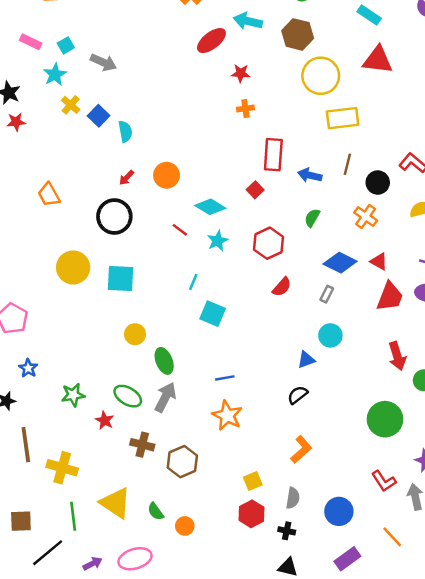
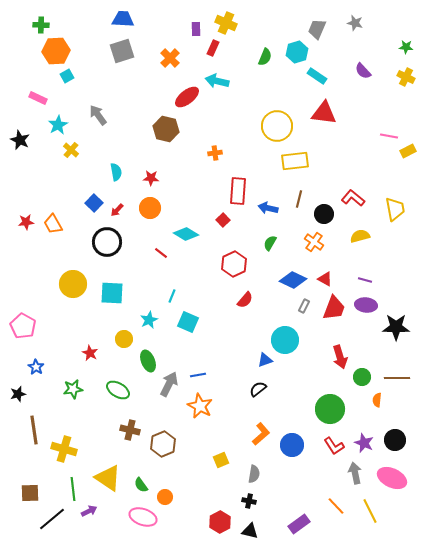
brown hexagon: (298, 34) -> (166, 129), moved
cyan square: (66, 45) -> (67, 76), moved
gray arrow: (103, 62) -> (98, 115), turned -150
red star: (241, 73) -> (151, 178), moved
blue square: (99, 116) -> (94, 203), moved
red star: (16, 122) -> (26, 222), moved
cyan star: (218, 241) -> (149, 320), moved
gray rectangle: (327, 294) -> (304, 306), moved
cyan circle: (330, 335) -> (285, 340), size x1.4
gray arrow: (165, 397) -> (169, 384), moved
red star: (105, 420) -> (90, 353), moved
red L-shape: (384, 481) -> (334, 446), moved
blue circle: (339, 511) -> (292, 445), moved
red hexagon: (252, 514) -> (220, 522), moved
pink ellipse: (135, 559) -> (143, 517), moved, turned 36
purple arrow: (93, 564) -> (89, 511), moved

